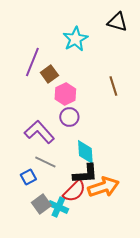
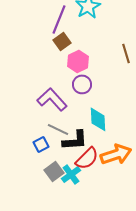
purple line: (32, 62) -> (59, 19), moved
black L-shape: (85, 174) -> (75, 140), moved
cyan cross: (58, 207) -> (71, 174), turned 30

